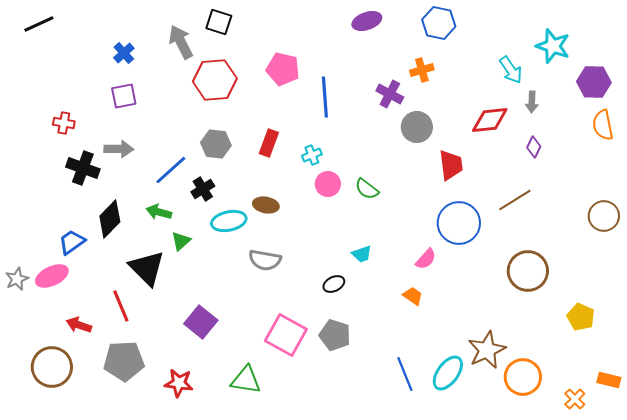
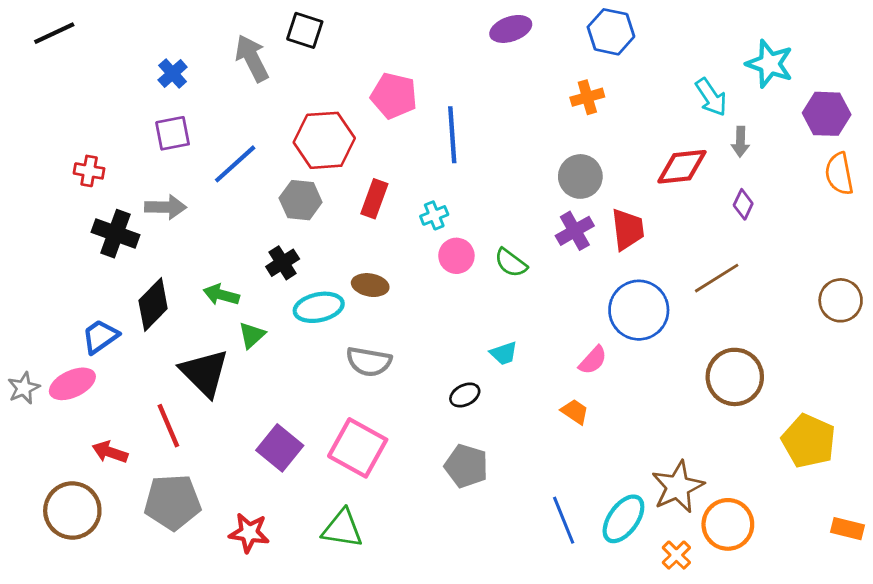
red hexagon: (215, 80) -> (324, 140), moved
purple cross: (390, 94) -> (575, 231), moved, turned 32
blue line: (171, 170) -> (235, 164), moved
yellow pentagon: (581, 317) -> (809, 441), size x1.4
pink square: (286, 335) -> (358, 448), moved
orange cross: (575, 399) -> (676, 555), moved

